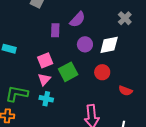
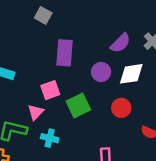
purple semicircle: (77, 19) -> (120, 43), moved
purple rectangle: (55, 30) -> (64, 53), size x1.5
pink triangle: (44, 79) -> (36, 112), moved

